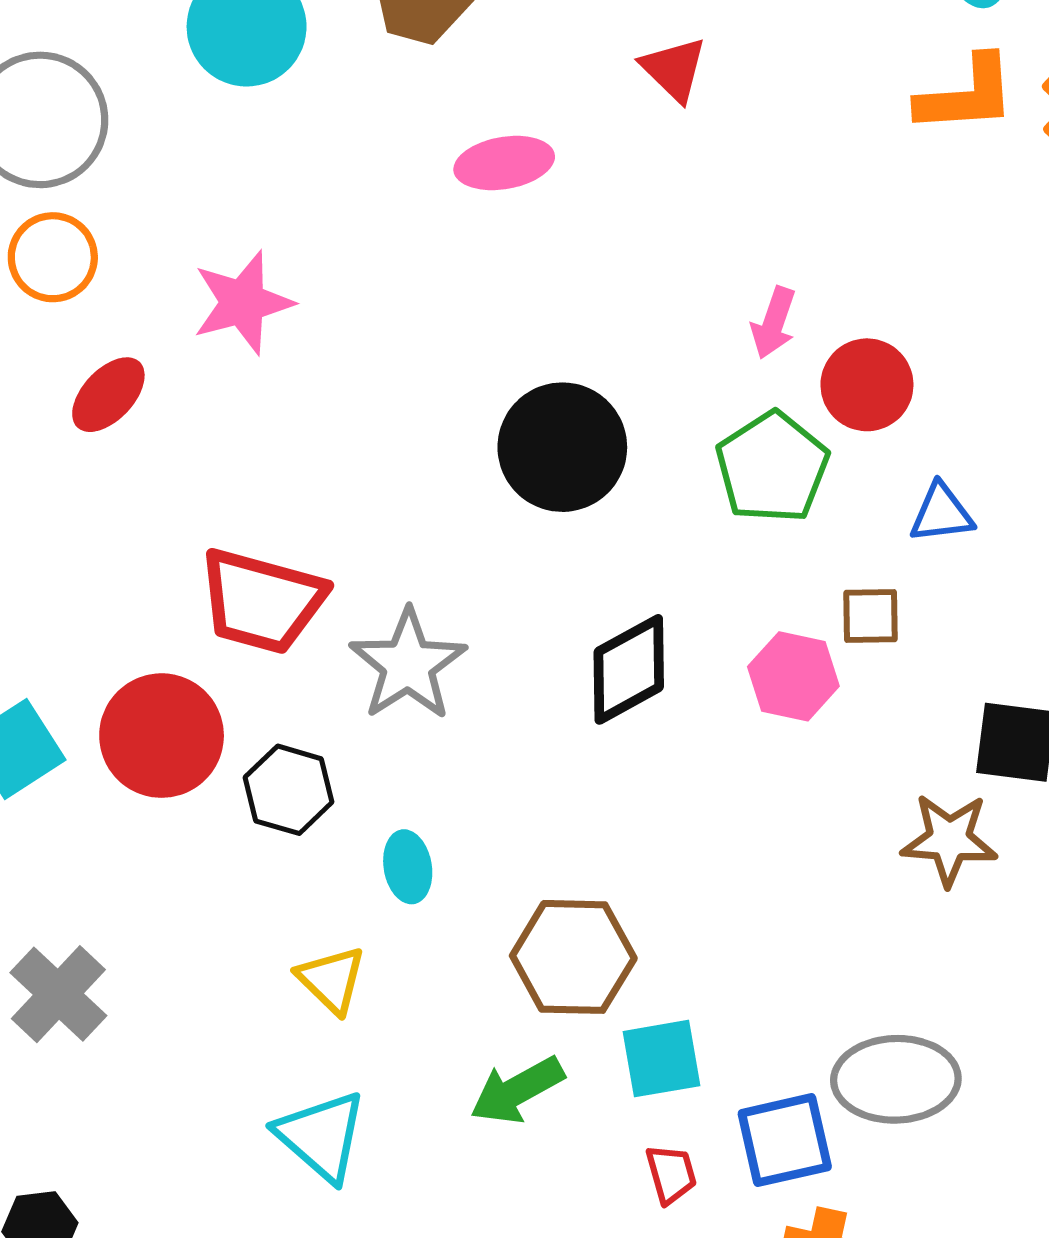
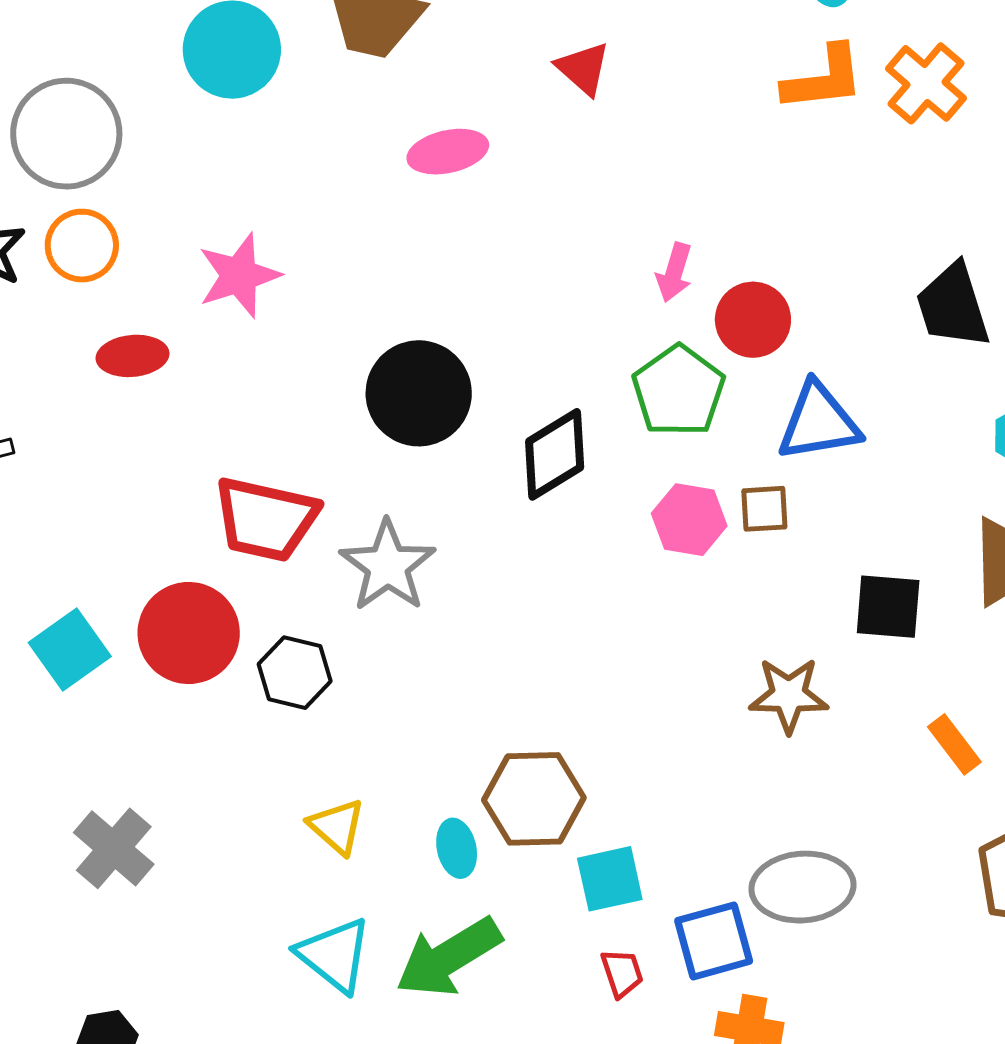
red ellipse: (108, 395) -> (132, 356), turned 44
black circle: (562, 447) -> (419, 393), moved
blue triangle: (941, 513) -> (819, 422), size x1.6
black diamond: (629, 669) -> (555, 454), moved
pink hexagon: (793, 676) -> (689, 520), moved
brown star: (949, 840) -> (789, 695), moved
cyan ellipse: (408, 867) -> (457, 848), moved
green arrow: (517, 1090) -> (449, 957), moved, size x1.4

